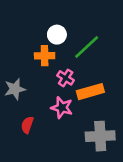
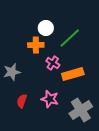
pink star: (62, 108) -> (50, 99), moved
gray cross: (100, 136) -> (81, 110), turned -30

